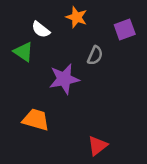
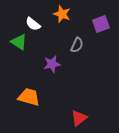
purple star: (64, 79) -> (52, 64), size x0.7

